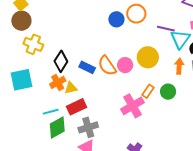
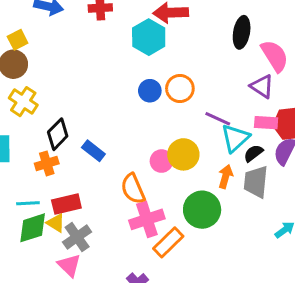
pink circle: (125, 65) -> (161, 161), moved
orange semicircle: (107, 66) -> (133, 189), moved
yellow triangle: (71, 88) -> (56, 223), moved, turned 32
orange rectangle: (148, 91) -> (168, 242), moved, size x1.5
green circle: (168, 92) -> (202, 210), size x1.6
gray cross: (88, 127) -> (77, 237), turned -30

